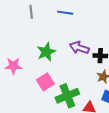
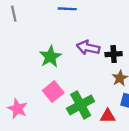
gray line: (31, 12) -> (14, 14), moved
pink star: (13, 66) -> (17, 109), moved, turned 30

